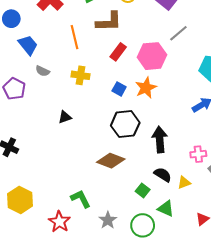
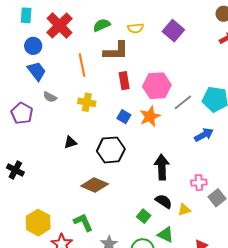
blue circle: (11, 19) -> (33, 46), moved
gray line: (178, 33) -> (183, 102), moved
red rectangle: (118, 52) -> (124, 81), turned -48
black hexagon: (125, 124) -> (111, 150), moved
brown diamond: (111, 161) -> (95, 185), moved
yellow hexagon: (20, 200) -> (38, 223), moved

